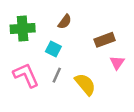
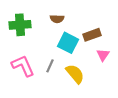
brown semicircle: (65, 22) -> (57, 19), turned 56
cyan square: (53, 49) -> (68, 43), moved, size x1.5

